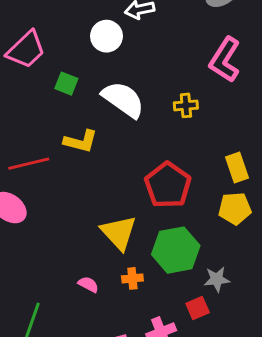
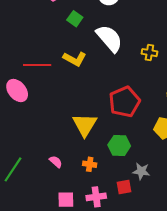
green hexagon: (176, 250) -> (119, 145), size x0.7
orange cross: (132, 278) -> (90, 164), moved
pink semicircle: (88, 284) -> (56, 162), moved

